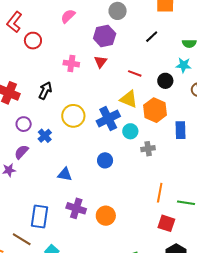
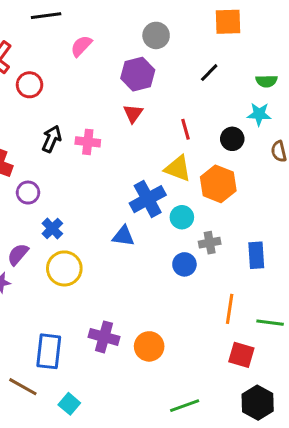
pink cross: (71, 64) -> (88, 142), moved
red line: (135, 73) -> (186, 129), turned 56
black arrow: (45, 91) -> (52, 139), moved
yellow circle: (73, 116) -> (64, 268), moved
purple circle: (24, 124) -> (28, 193), moved
blue rectangle: (181, 130) -> (256, 255), moved
blue circle: (105, 160) -> (184, 264), moved
blue triangle: (65, 174) -> (123, 236), moved

